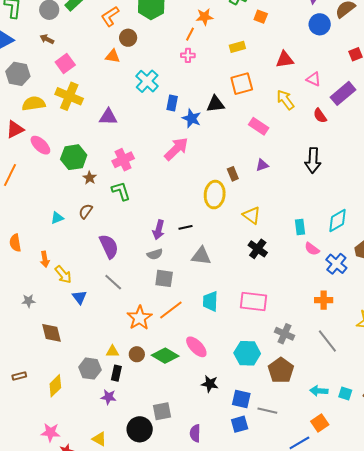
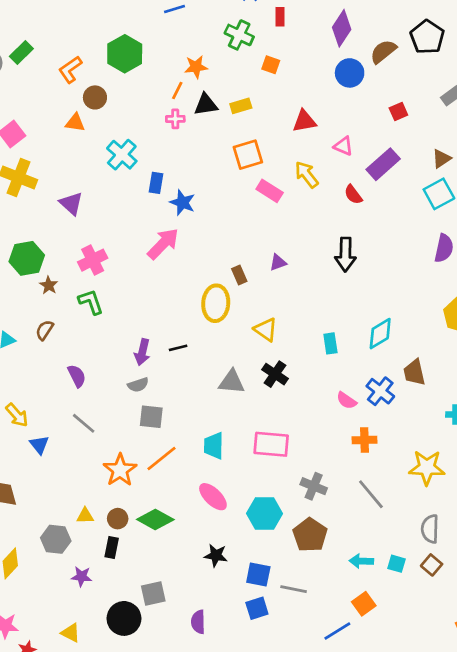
black triangle: (215, 104) -> (206, 105), moved
purple triangle: (108, 117) -> (71, 204), turned 42
pink rectangle: (259, 126) -> (270, 191), moved
purple semicircle: (109, 246) -> (77, 376), size x0.7
pink semicircle: (312, 249) -> (347, 401), moved
gray triangle: (201, 256) -> (232, 382), moved
pink ellipse: (196, 347) -> (213, 497), moved
black rectangle: (116, 373) -> (112, 547), moved

